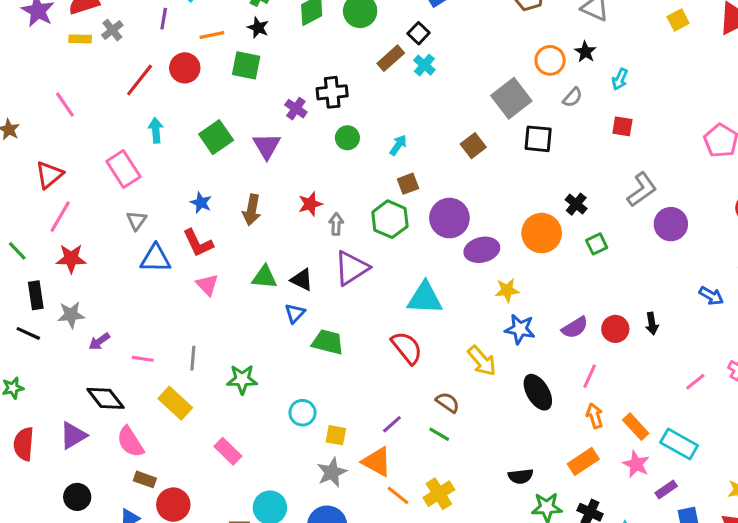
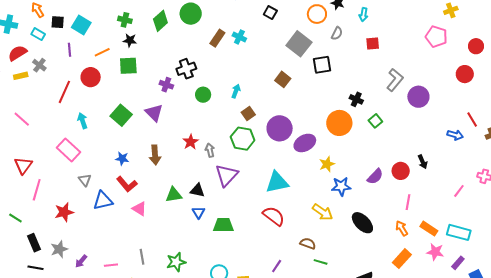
black square: (419, 33) -> (270, 13), moved
red star: (71, 258) -> (64, 212), moved
pink line: (590, 376) -> (408, 202), moved
green line: (439, 434) -> (321, 262), moved

